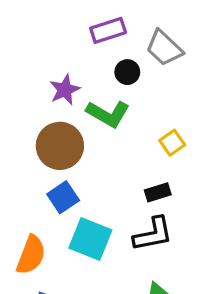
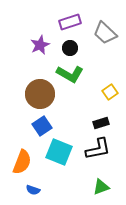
black circle: (127, 72) -> (70, 48), moved
purple star: (65, 90) -> (40, 45), moved

